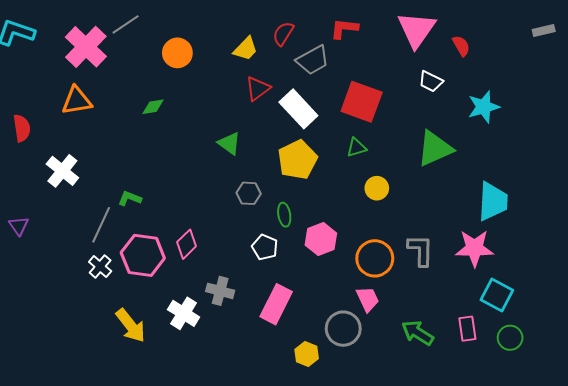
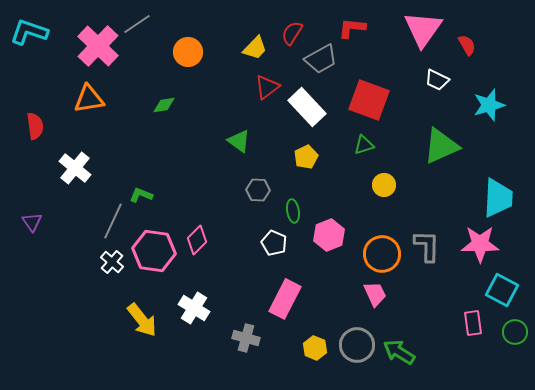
yellow pentagon: (297, 160) -> (306, 157), size x0.6
gray cross: (220, 291) -> (246, 338), moved
gray circle: (343, 329) -> (357, 345), moved
green arrow: (418, 333) -> (399, 352), moved

